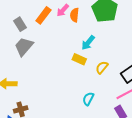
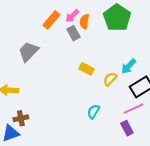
gray rectangle: (20, 24) -> (73, 33), moved
cyan arrow: (88, 43) -> (129, 66), moved

